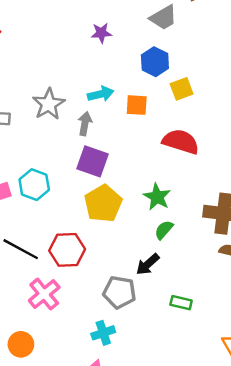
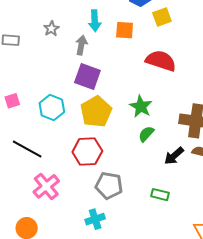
cyan arrow: (101, 94) -> (95, 21), turned 100
gray star: (49, 104) -> (51, 29), size x0.6
cyan hexagon: (34, 185) -> (52, 108), moved
red hexagon: (67, 250) -> (87, 152), moved
black arrow: (148, 264) -> (174, 156), moved

